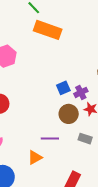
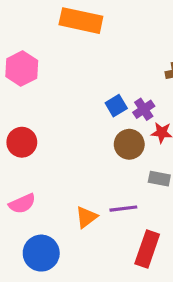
purple line: (50, 138) -> (123, 209), moved

